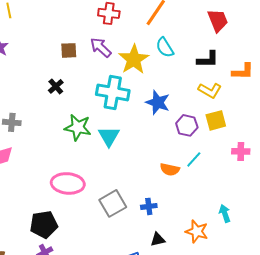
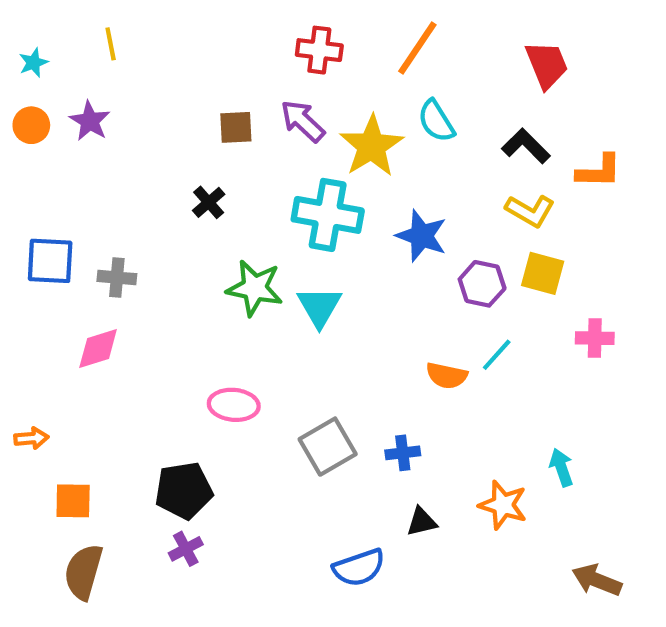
black L-shape: (208, 59) -> (526, 146), turned -135
yellow square: (216, 120) -> (543, 273), turned 30
pink ellipse: (68, 183) -> (234, 405), size x0.7

